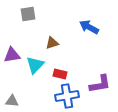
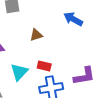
cyan triangle: (35, 65) -> (19, 72), moved

